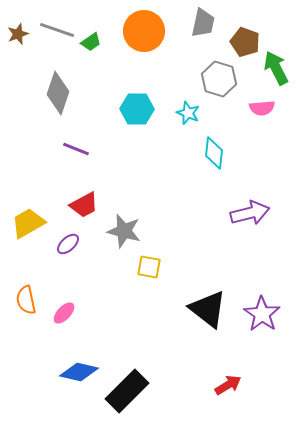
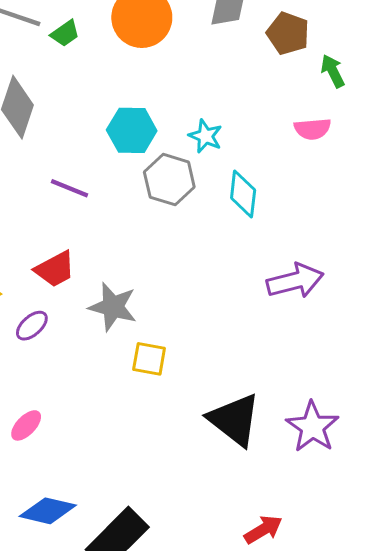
green arrow: (276, 68) -> (333, 71), size x0.7
gray hexagon: (219, 79) -> (169, 180), moved
purple line: (76, 149) -> (69, 188), moved

